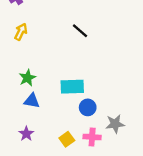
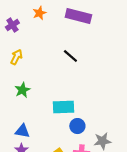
green star: (27, 78) -> (22, 90), moved
blue triangle: (32, 101) -> (22, 131), moved

